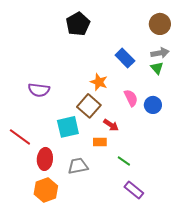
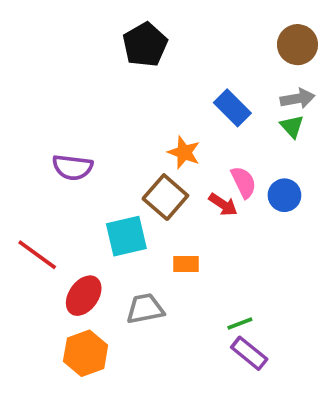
red arrow: (111, 125) -> (223, 205), moved
red ellipse: (45, 159) -> (84, 296), turned 30
green line: (124, 161) -> (240, 324), moved, turned -56

